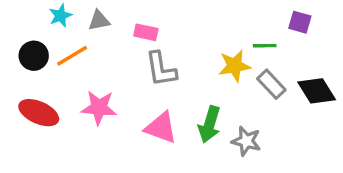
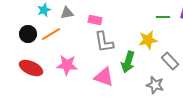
green line: (265, 46) -> (163, 17), moved
gray rectangle: (271, 84) -> (170, 61), moved
green arrow: (209, 124) -> (128, 62), moved

